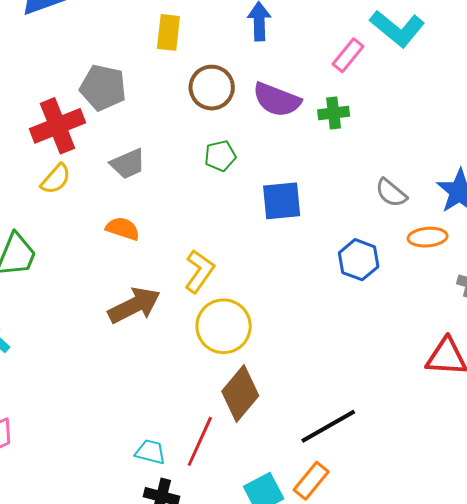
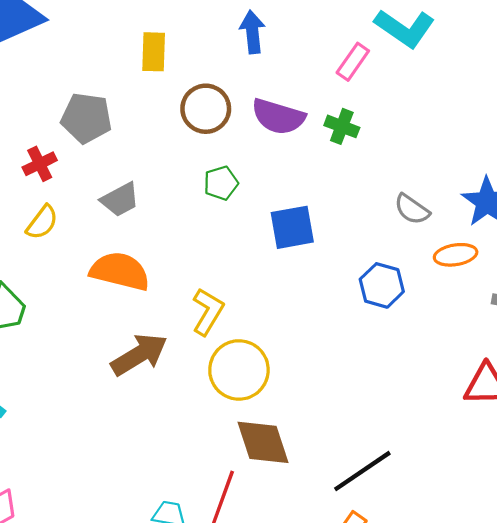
green cross: (334, 113) -> (342, 126), turned 32
red cross: (58, 126) -> (40, 164), size x0.6
orange semicircle: (123, 229) -> (120, 271), size x1.6
brown diamond: (240, 393) -> (263, 442), turned -54

